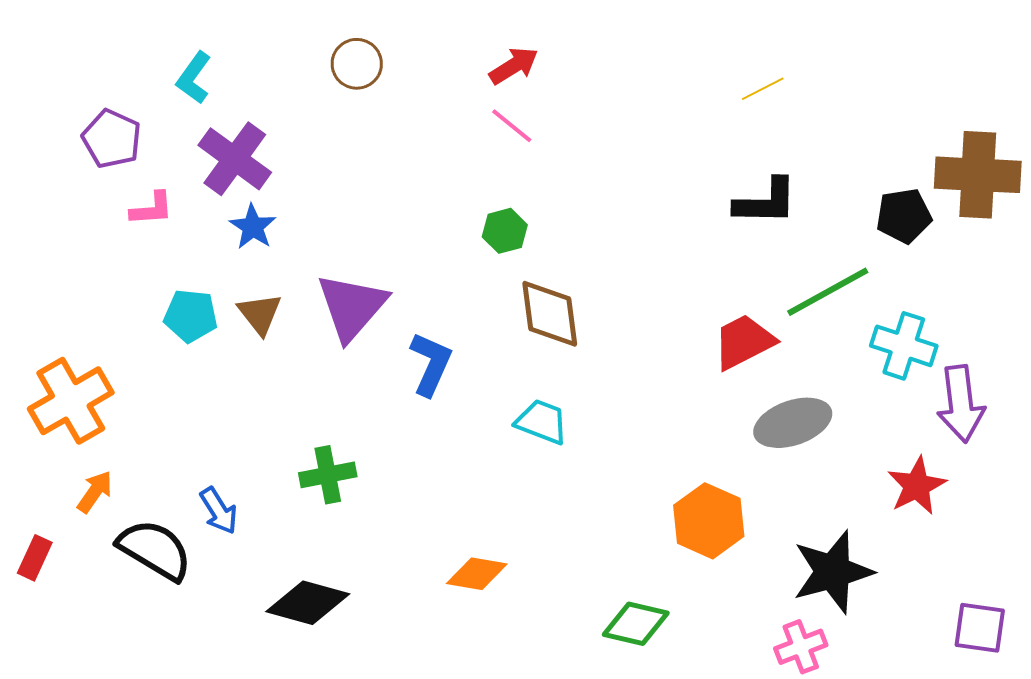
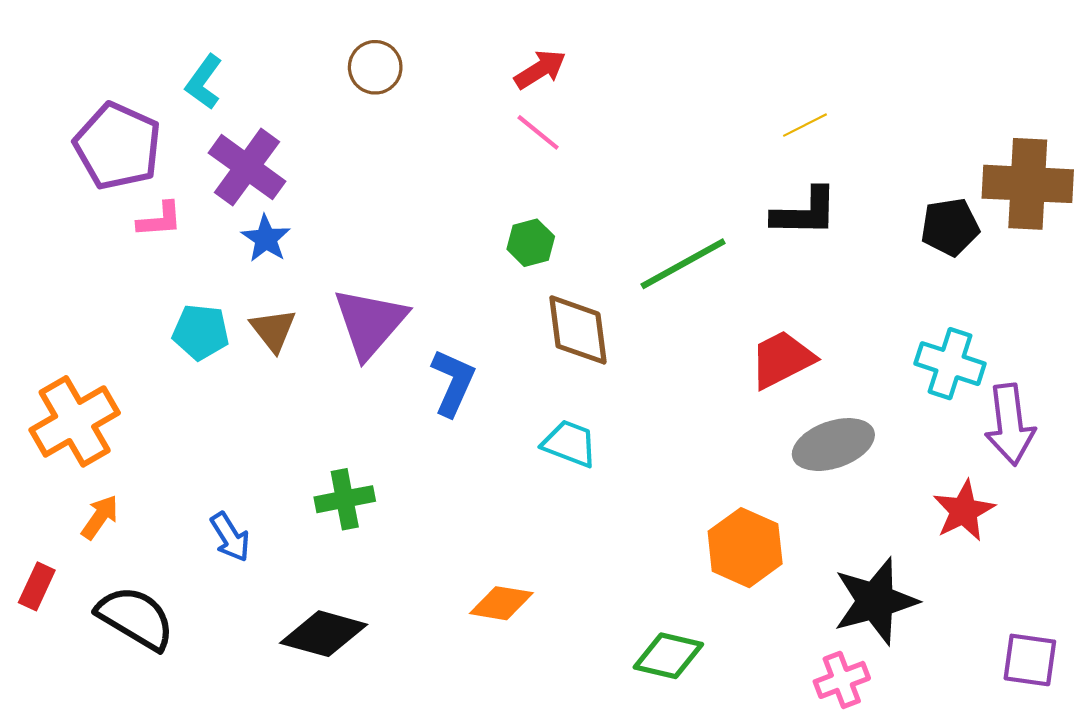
yellow line: (763, 89) -> (805, 125), moved
purple pentagon: (112, 139) -> (118, 146), size x1.4
green line: (828, 292) -> (683, 264), moved
black semicircle: (155, 550) -> (136, 618), moved

